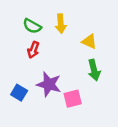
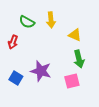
red arrow: (33, 50) -> (13, 42), moved
pink square: (73, 99) -> (72, 81), moved

